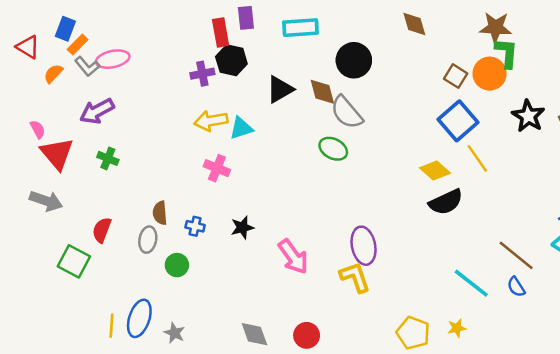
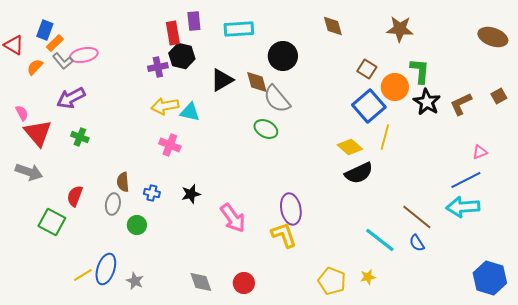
green L-shape: (506, 53) -> (420, 71), moved
orange circle: (490, 74) -> (395, 87), moved
cyan triangle: (241, 128) -> (190, 112), turned 30
yellow line: (477, 158) -> (385, 137), turned 50
yellow line: (111, 326) -> (83, 275), turned 54

